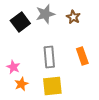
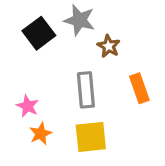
gray star: (45, 14) -> (79, 20), turned 30
brown star: (73, 17) -> (109, 46), moved

